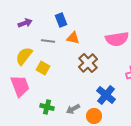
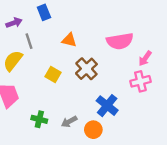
blue rectangle: (61, 20) -> (44, 12), moved
gray line: (48, 41) -> (29, 41), moved, turned 64
yellow square: (43, 68) -> (53, 74), moved

